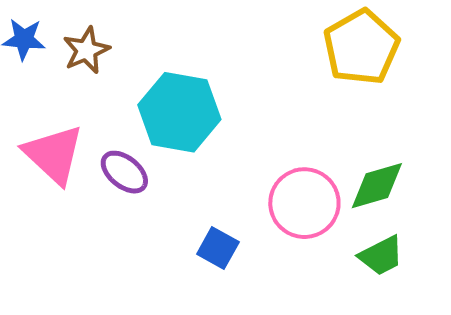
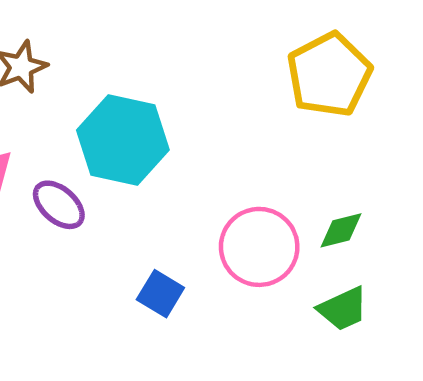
green diamond: (377, 186) -> (341, 230), size x0.7

